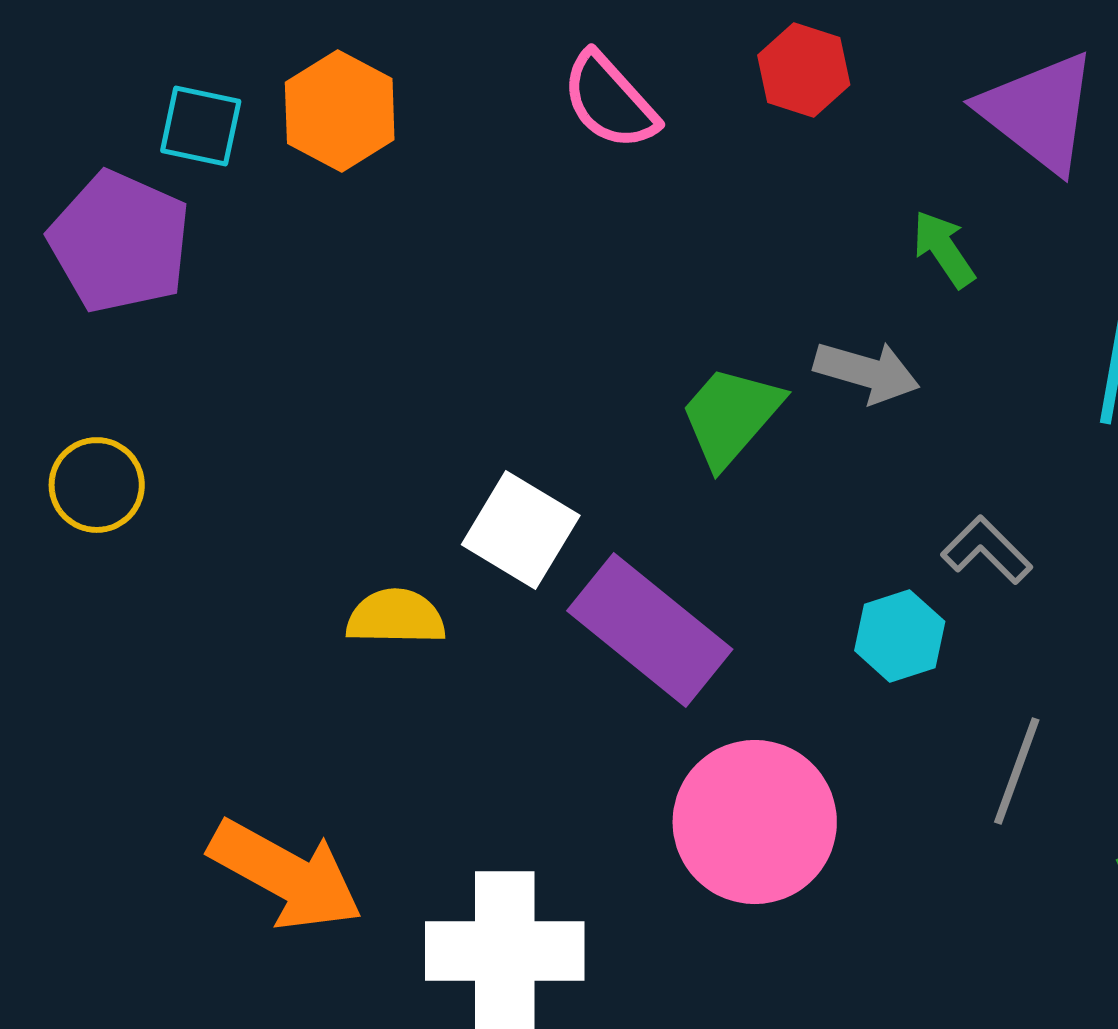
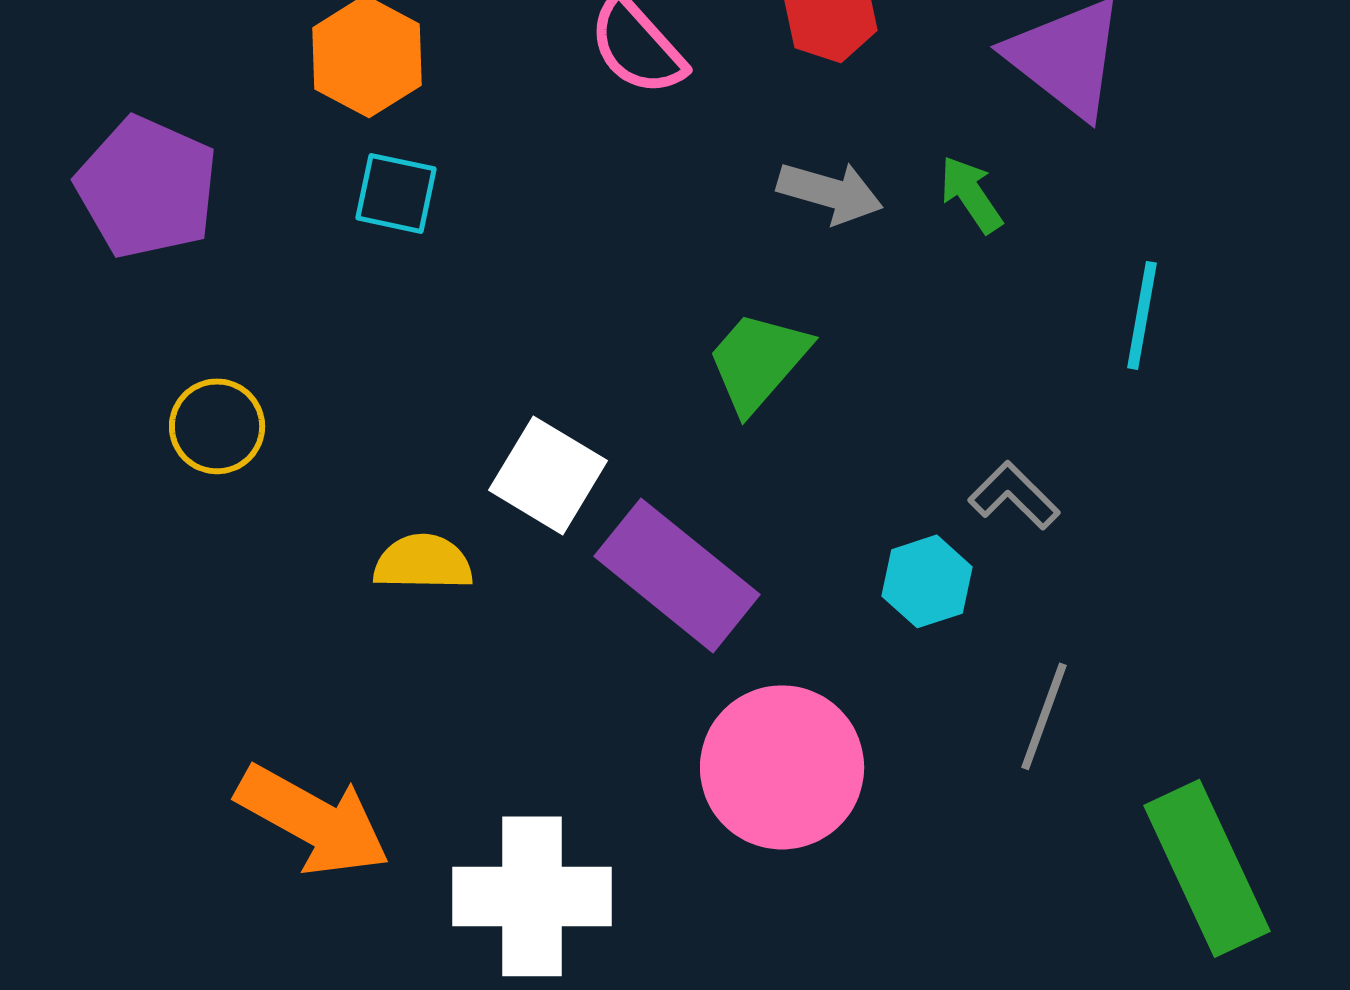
cyan square: (201, 126) -> (396, 193), moved
gray arrow: (867, 372) -> (830, 192), moved
yellow circle: (97, 485) -> (217, 426), moved

